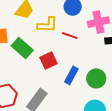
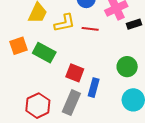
red square: (49, 60) -> (75, 73), moved, turned -30
blue rectangle: (71, 75) -> (94, 88), moved

